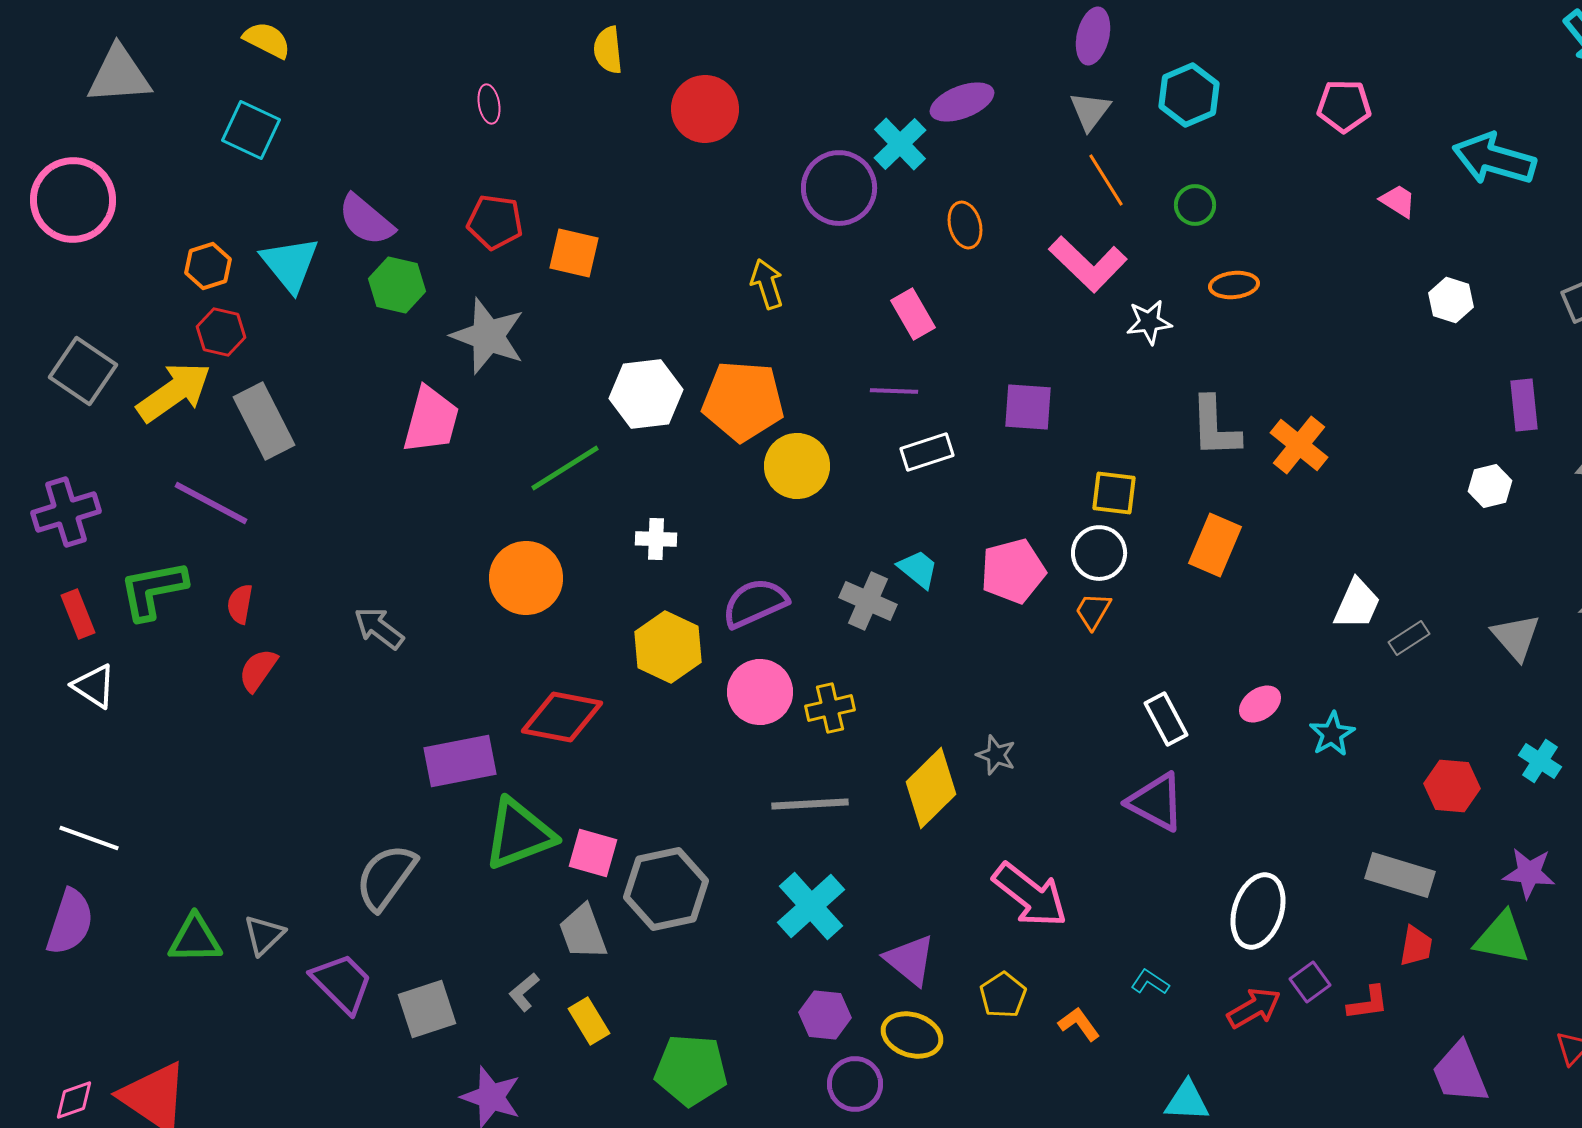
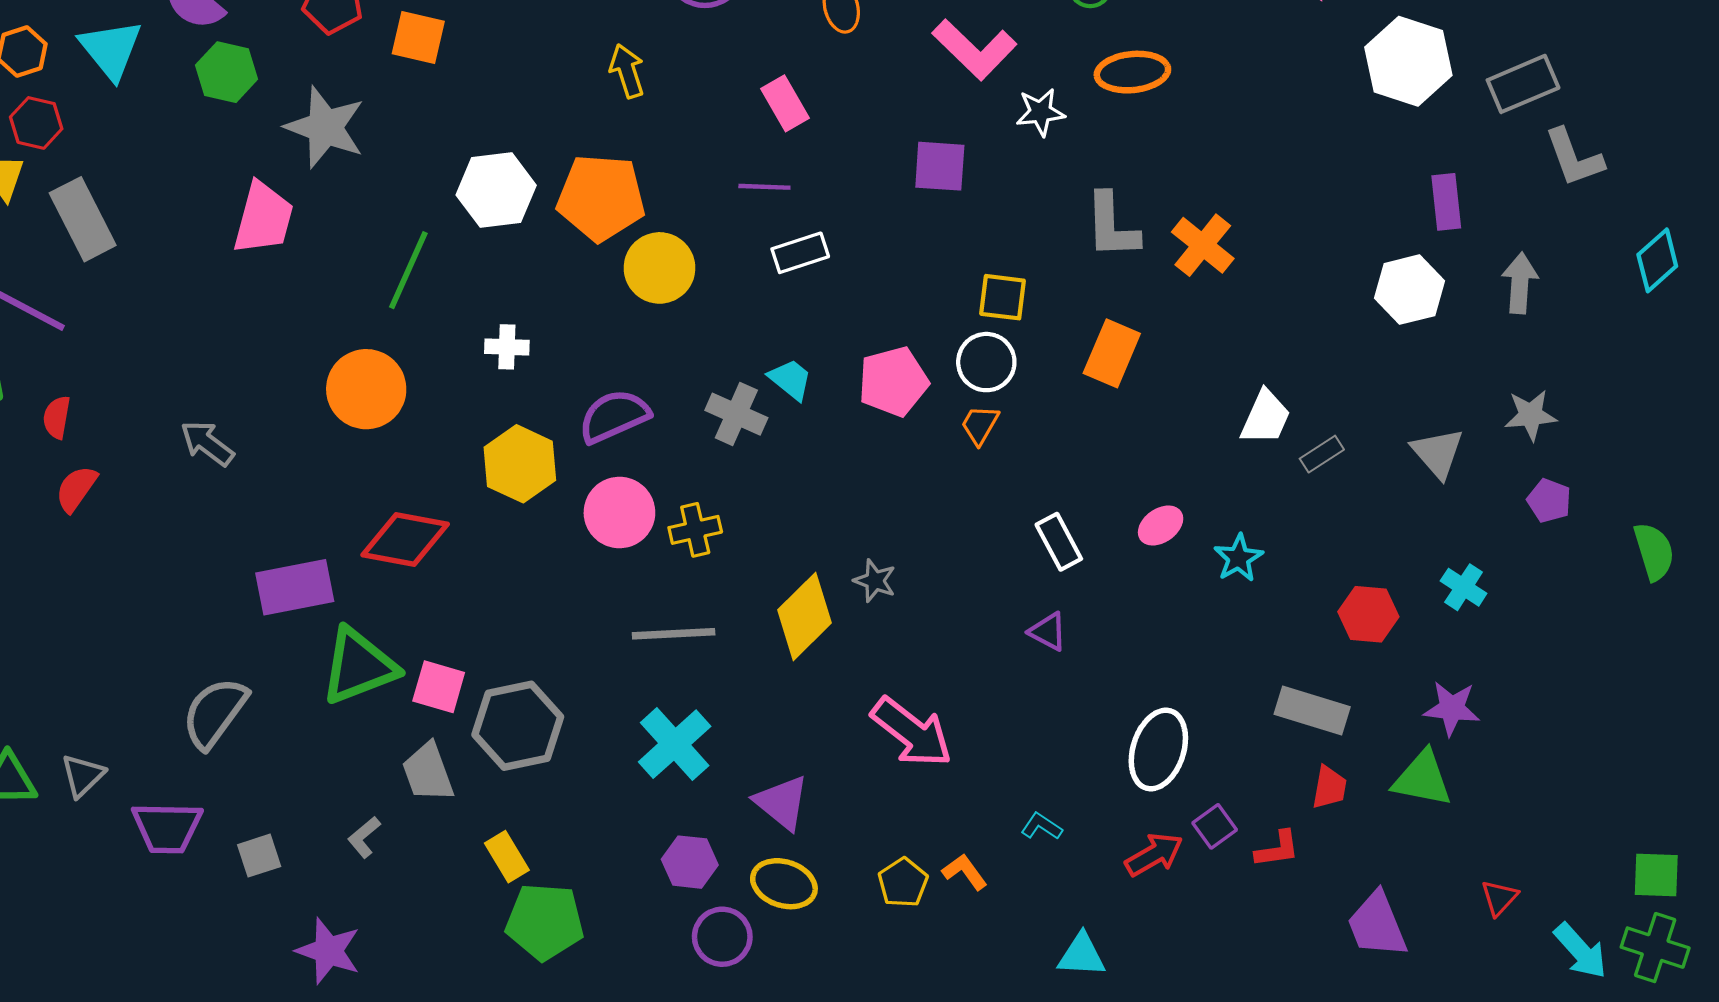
orange ellipse: (1234, 285) -> (1132, 72), size x1.4
white hexagon: (1451, 300) -> (1408, 61), moved, size x1.8
purple square: (1028, 407) -> (940, 166), moved
green line: (565, 468) -> (408, 270), turned -34
white hexagon: (1490, 486) -> (1409, 290), size x1.5
purple triangle: (1156, 802) -> (1048, 632), size x0.6
purple trapezoid: (342, 983) -> (167, 827), turned 136
yellow pentagon: (1003, 995) -> (903, 883), moved
gray square: (427, 1009) -> (259, 856), size x0.7
yellow rectangle: (589, 1021) -> (507, 857), moved

